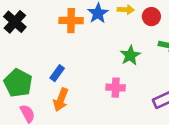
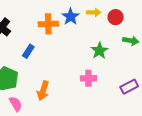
blue rectangle: (57, 73) -> (28, 51), moved

